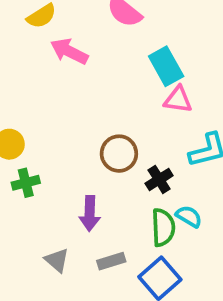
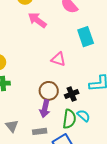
pink triangle: (178, 100) -> (58, 59), moved
brown circle: (119, 154) -> (49, 91), moved
purple arrow: (90, 213) -> (45, 109), moved

